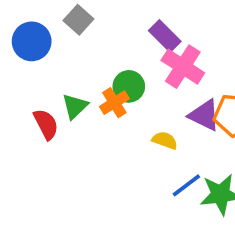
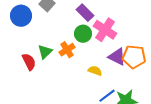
purple rectangle: (165, 36) -> (85, 13), moved
green circle: (129, 86) -> (83, 34), moved

